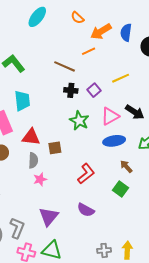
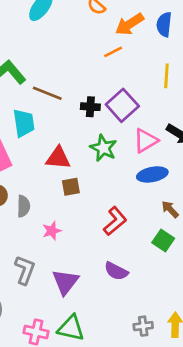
brown line: (65, 66) -> (47, 93), moved
yellow line: (121, 78) -> (166, 76), moved, turned -60
purple square: (94, 90) -> (122, 105), size x1.6
red triangle: (31, 137) -> (58, 158), moved
gray semicircle: (33, 160) -> (23, 206), moved
gray L-shape: (17, 228) -> (25, 270), moved

